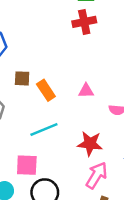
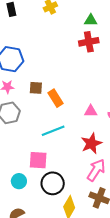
pink triangle: (86, 91) -> (91, 111), moved
red star: (90, 144) -> (91, 143), turned -30

